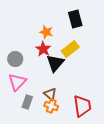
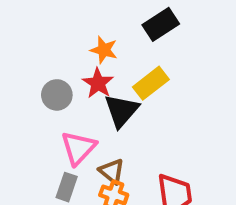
black rectangle: (75, 19) -> (161, 24), turned 72
gray circle: (15, 59) -> (57, 95), moved
pink triangle: (17, 82) -> (78, 148), moved

